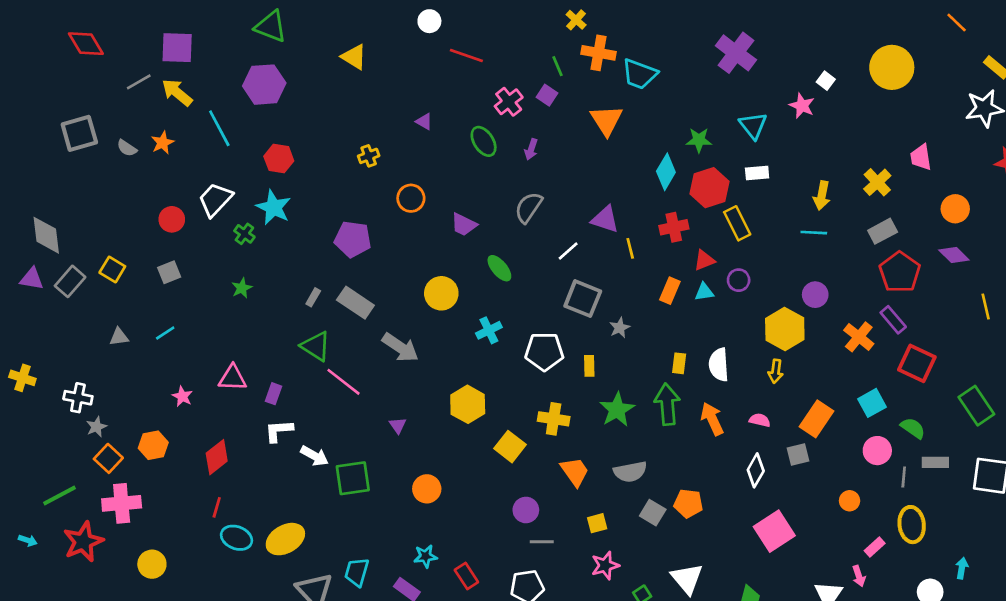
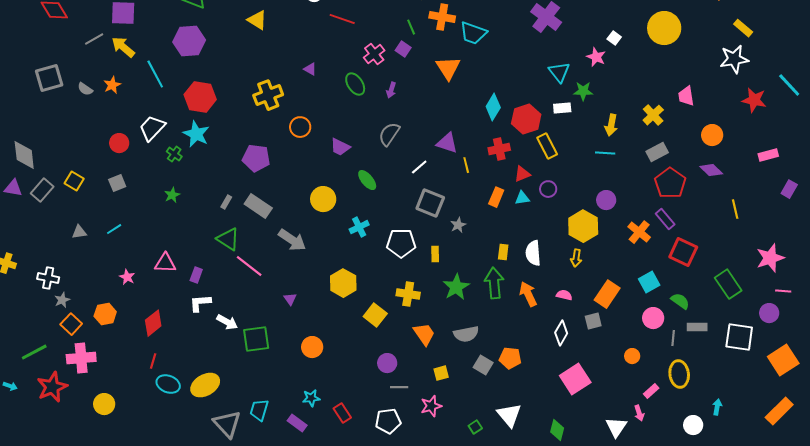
green star: (699, 140) -> (583, 91), moved
yellow cross: (369, 156) -> (268, 95), size x1.8
red hexagon: (279, 159) -> (200, 97), size x1.4
pink star: (605, 565) -> (431, 406), moved

